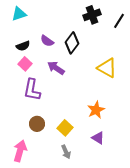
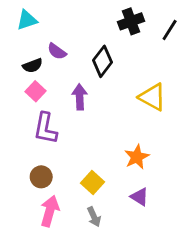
purple semicircle: (47, 41) -> (57, 51), moved
purple arrow: (56, 68) -> (80, 97), turned 54
brown circle: (37, 124) -> (41, 177), moved
pink arrow: (20, 151) -> (50, 211), moved

